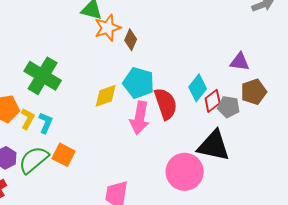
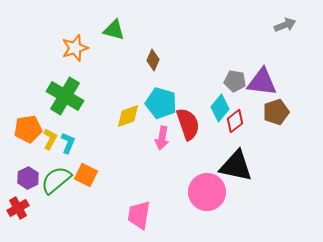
orange star: (108, 28) -> (75, 48), moved
purple triangle: (240, 62) -> (262, 82), size x1.5
gray pentagon: (229, 107) -> (235, 81), moved
pink arrow: (140, 118) -> (162, 138), size x0.7

